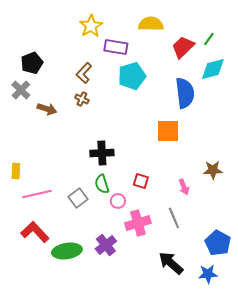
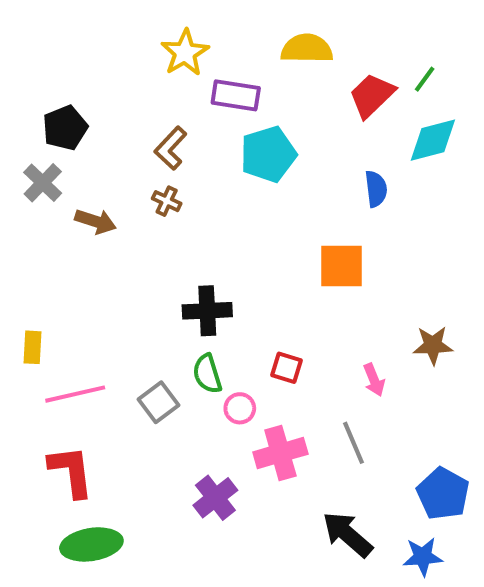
blue semicircle: (185, 93) -> (376, 189), size x0.6
red L-shape: (35, 232) -> (71, 471), turned 36
green ellipse: (67, 251) -> (91, 544), moved

